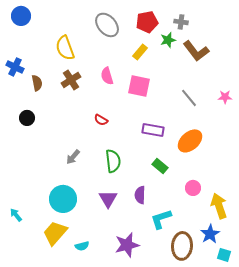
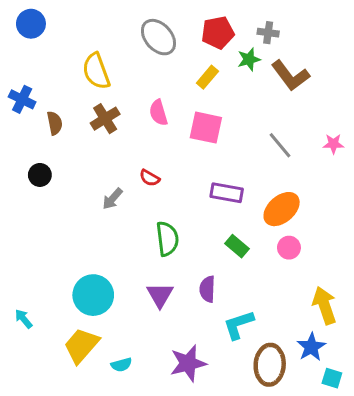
gray arrow: (73, 157) -> (113, 199), moved
pink circle: (193, 188) -> (289, 248), moved

